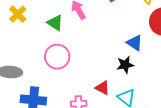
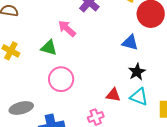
black star: (125, 65) -> (137, 72), moved

